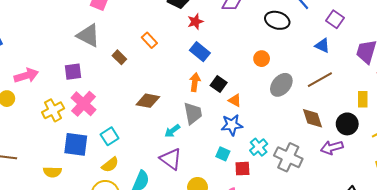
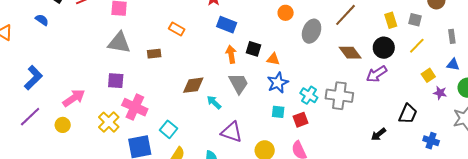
brown rectangle: (119, 57) -> (154, 54), turned -32
purple square: (73, 72) -> (116, 81), turned 30
cyan arrow: (172, 131) -> (214, 102), moved, turned 98

